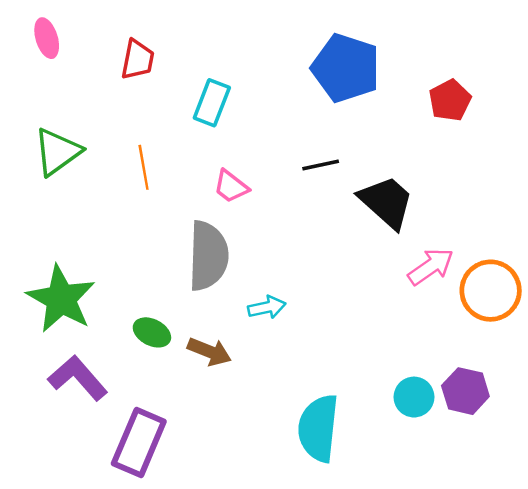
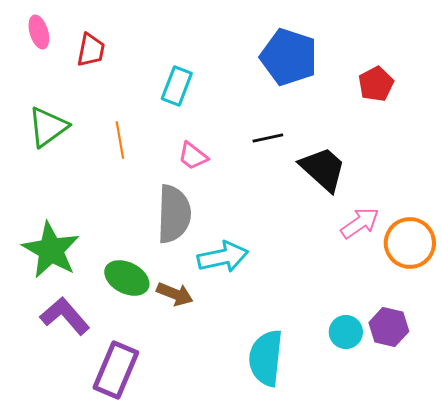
red trapezoid: (138, 60) -> (91, 50), moved
cyan arrow: (267, 307) -> (223, 257), size x1.6
green ellipse: (152, 332) -> (127, 278), size x1.4

